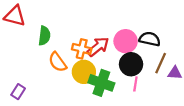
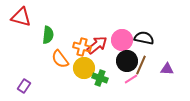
brown line: (161, 63) -> (141, 65), moved
green cross: (101, 83) -> (100, 78), size x0.7
pink line: (135, 84) -> (131, 79), turned 48

